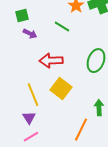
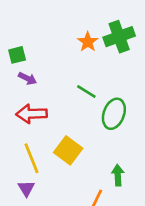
green line: (62, 27) -> (86, 92), moved
red arrow: (51, 61) -> (31, 114), moved

